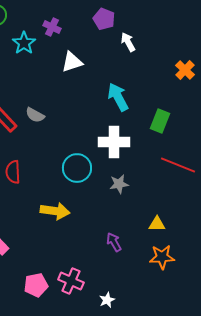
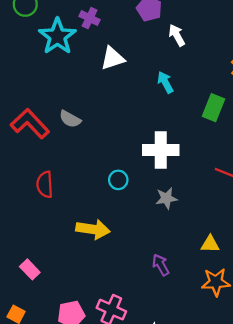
cyan star: (24, 43) -> (57, 36), size x1.4
cyan arrow: (118, 97) -> (165, 82), moved, size x0.7
green rectangle: (160, 121) -> (214, 108), moved
cyan circle: (77, 168) -> (118, 180), size x0.6

